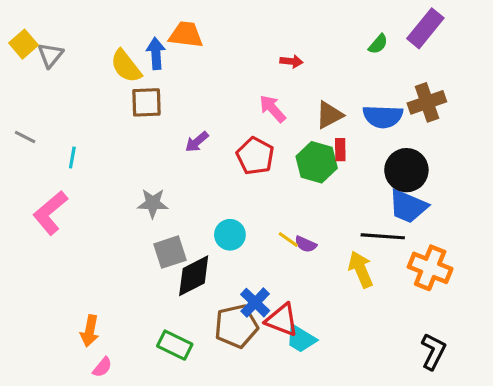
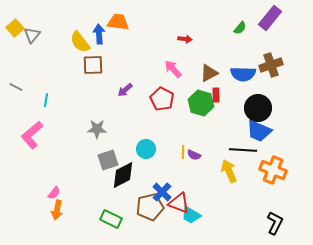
yellow line: (288, 239) -> (183, 152), turned 56
pink semicircle: (102, 367) -> (54, 193), moved

